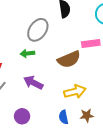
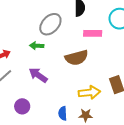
pink rectangle: (91, 44) -> (93, 33), moved
yellow arrow: (75, 92) -> (89, 92), moved

